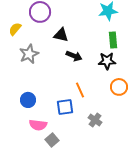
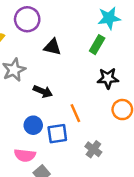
green rectangle: (113, 40) -> (97, 45), moved, turned 35
black arrow: (74, 56) -> (43, 91), moved
blue circle: (28, 100) -> (33, 125), moved

